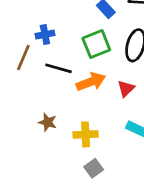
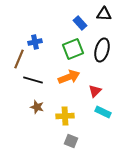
black line: (58, 68) -> (33, 80), moved
red triangle: (126, 89) -> (95, 91), moved
gray square: (94, 168) -> (71, 141), turned -32

